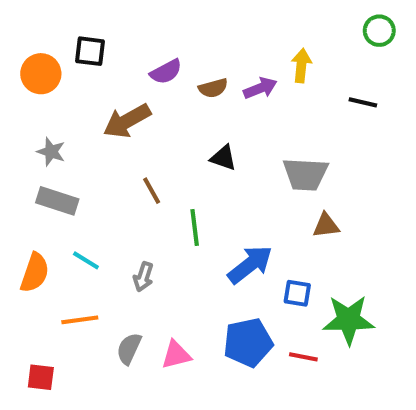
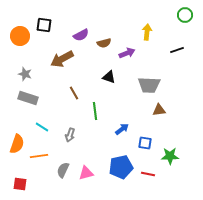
purple arrow: (260, 88) -> (127, 53), moved
black line: (363, 102) -> (177, 50), turned -32
blue arrow: (250, 264) -> (122, 129), size x0.6
orange semicircle: (35, 273) -> (17, 144), moved
green star: (349, 320) -> (170, 156), size x0.7

